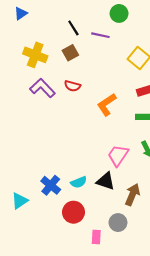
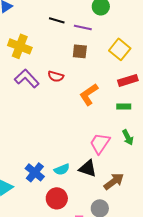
black line: (73, 28) -> (57, 20), turned -42
brown square: (70, 53) -> (80, 51), moved, turned 35
brown arrow: (132, 195) -> (114, 181), turned 30

